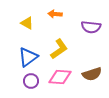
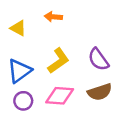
purple semicircle: (91, 27) -> (98, 59), moved, turned 48

